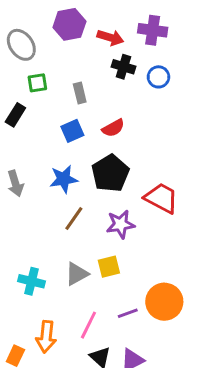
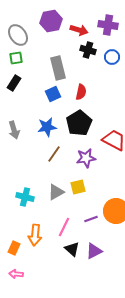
green square: (37, 83) -> (16, 58), moved
gray rectangle: (80, 93) -> (58, 68), size x1.6
red semicircle: (113, 128) -> (81, 92), turned -49

